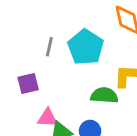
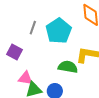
purple square: (28, 83) -> (15, 52), turned 35

